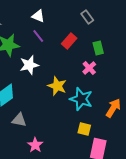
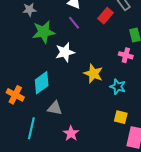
red rectangle: (69, 41) -> (106, 16), moved
pink cross: (89, 68) -> (126, 55), turned -32
cyan star: (81, 99) -> (118, 87), size x0.7

